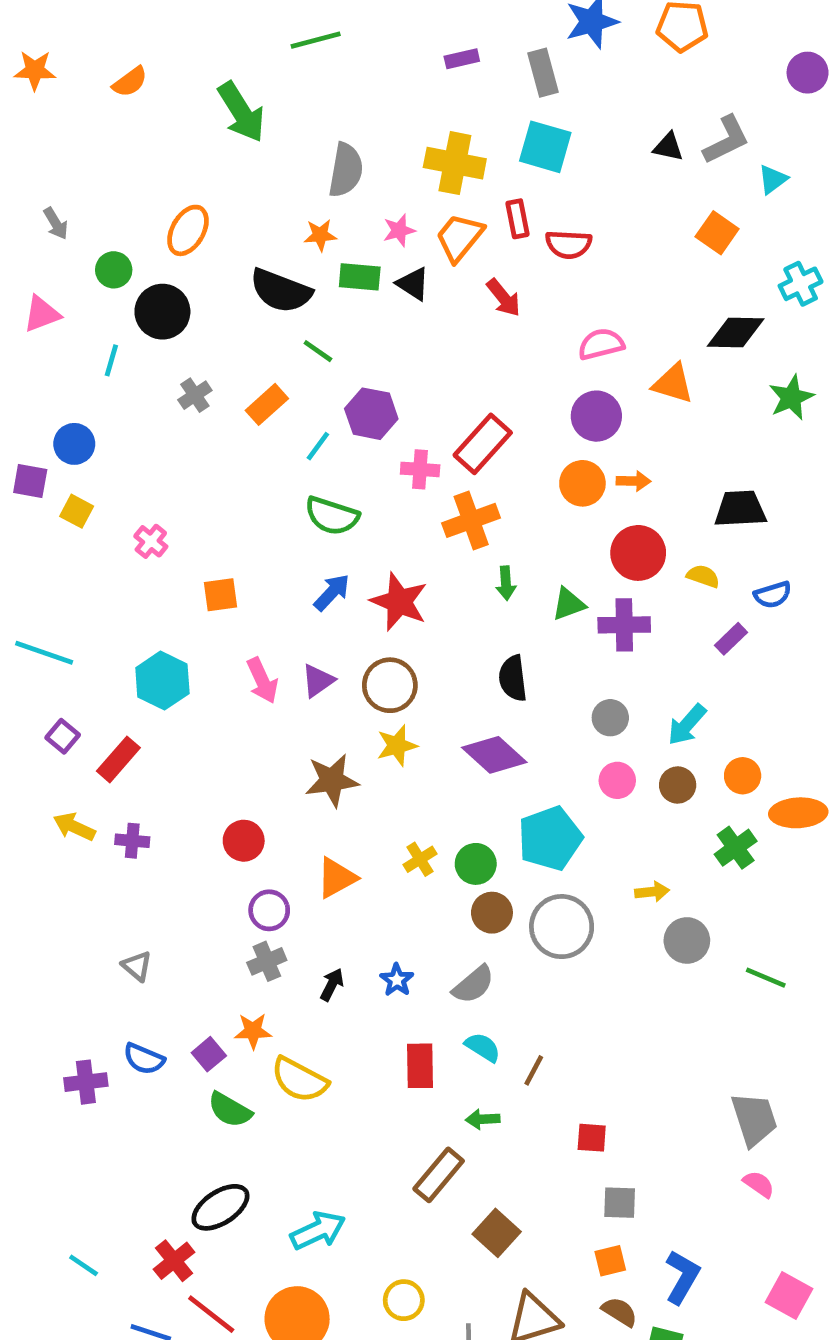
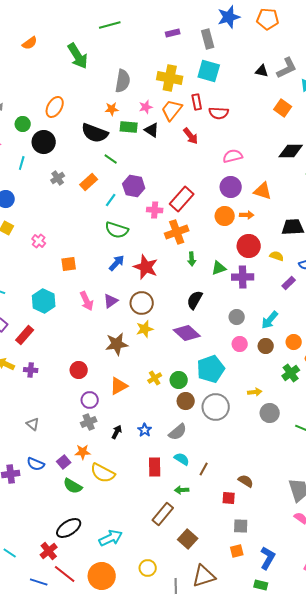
orange triangle: (673, 384) -> (263, 191), moved
black semicircle: (513, 678) -> (195, 300), turned 36
brown semicircle: (620, 1312) -> (246, 481), moved

